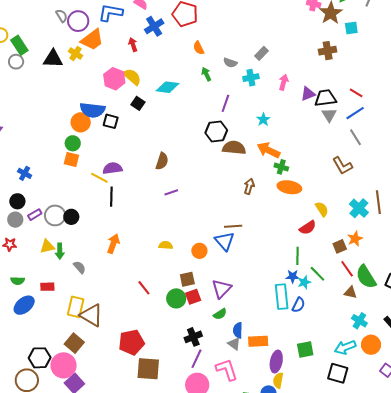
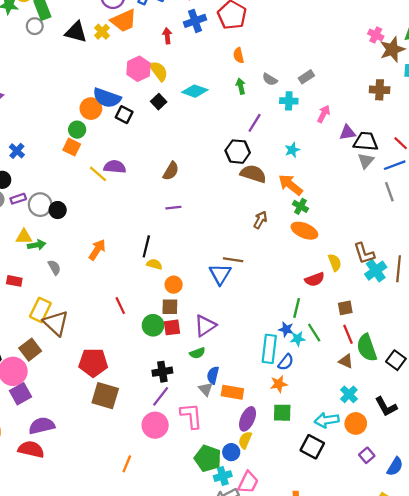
brown L-shape: (342, 166) -> (364, 253), moved
black line: (111, 197) -> (146, 246), moved
orange star: (355, 239) -> (279, 384), moved
green arrow: (60, 251) -> (37, 245), turned -112
orange circle: (199, 251) -> (174, 285), moved

